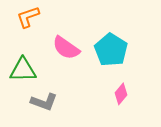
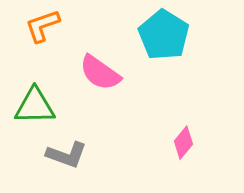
cyan pentagon: (111, 50) -> (164, 35), moved

